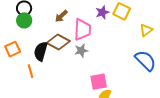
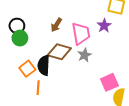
purple star: (102, 12) -> (104, 26), moved
orange square: (13, 49) -> (27, 69), moved
orange line: (30, 71) -> (38, 88), turned 32

